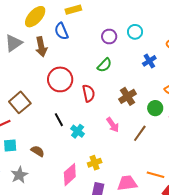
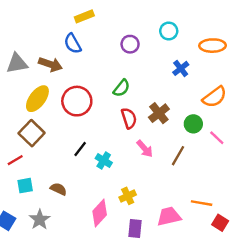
yellow ellipse: (35, 17) -> (37, 99), moved
cyan circle: (135, 32) -> (169, 31), moved
gray triangle: (13, 43) -> (17, 63), turned 30
brown arrow: (41, 47) -> (50, 64), turned -54
green semicircle: (104, 65) -> (121, 88), moved
red semicircle: (89, 93) -> (129, 118), moved
black line: (59, 120) -> (80, 149), turned 72

